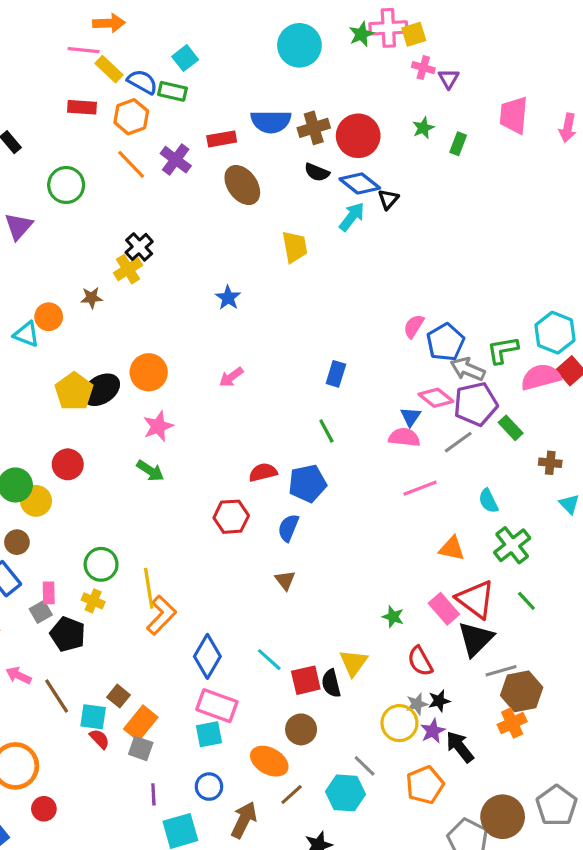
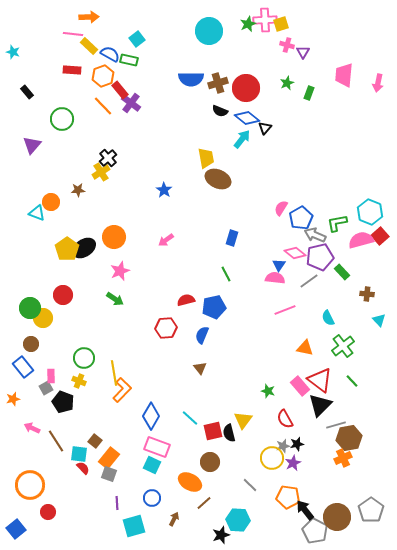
red rectangle: (222, 139) -> (120, 90), moved, turned 60
brown ellipse: (242, 185) -> (218, 179), moved, turned -30
cyan square: (209, 734) -> (152, 465), turned 36
black arrow: (460, 747) -> (305, 510), moved
orange pentagon: (425, 785) -> (288, 497), turned 30
cyan hexagon: (345, 793) -> (238, 520), moved
brown arrow: (244, 820) -> (174, 519), size x0.6

